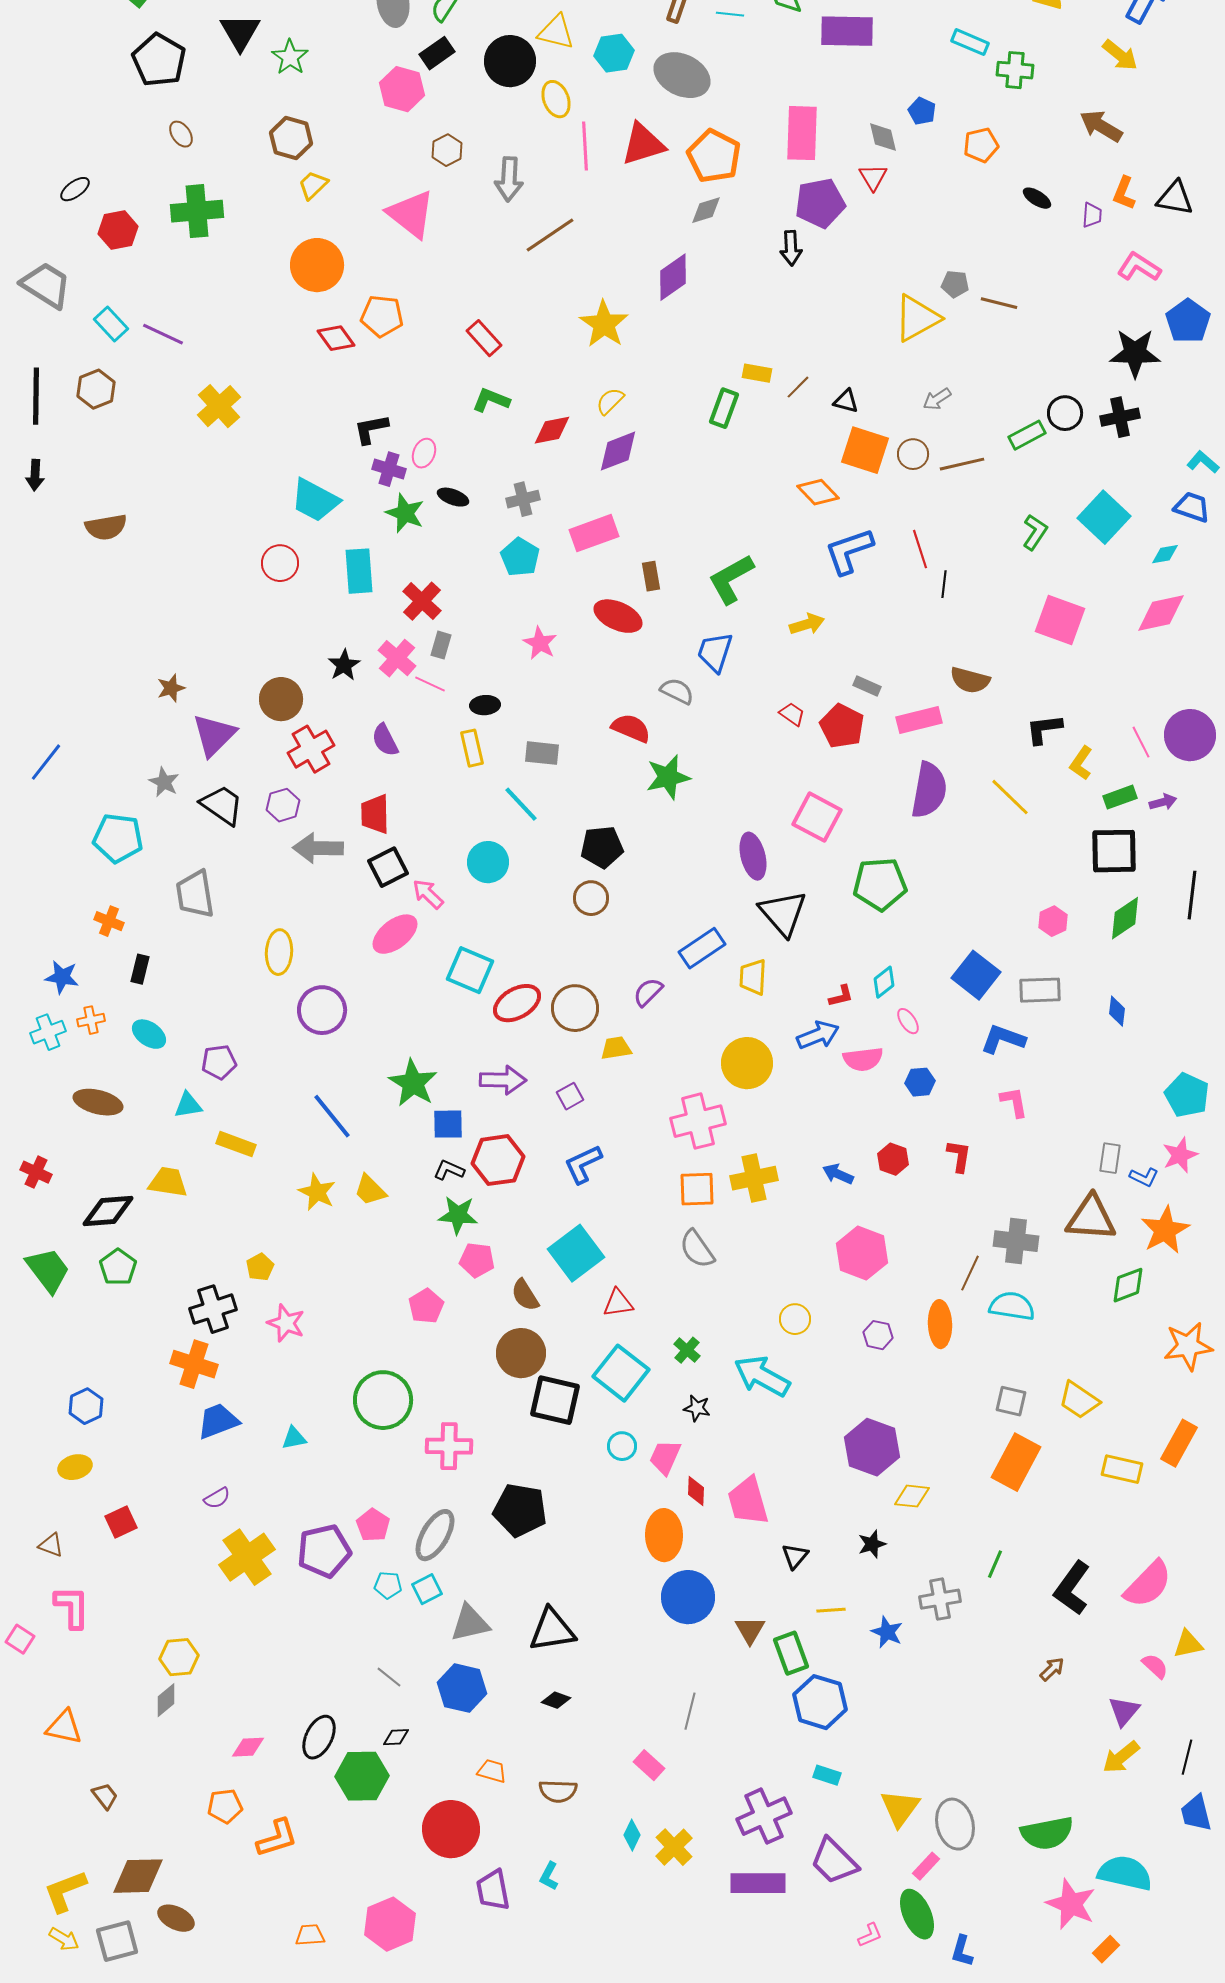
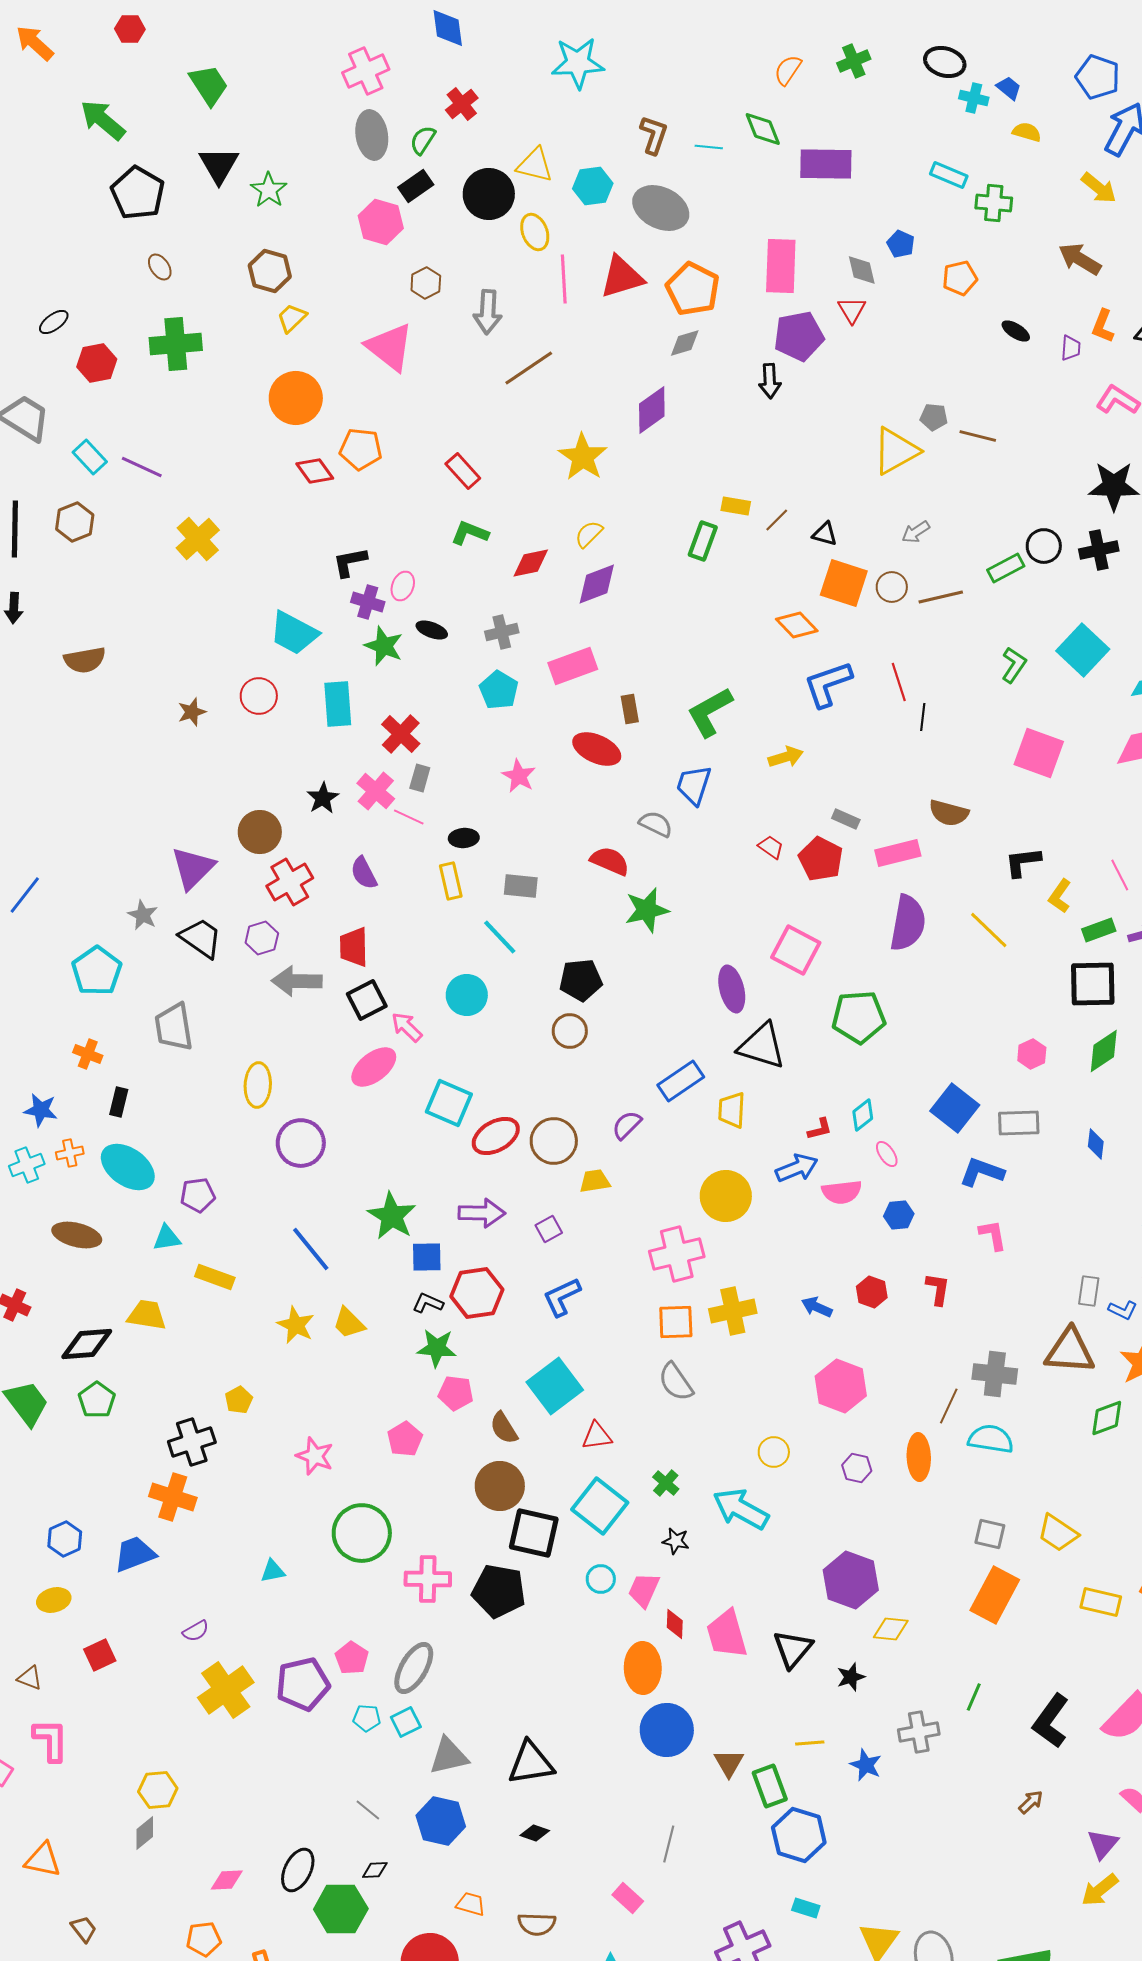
brown star: (171, 688) -> (192, 712), moved
cyan pentagon: (118, 838) -> (97, 971), turned 30
black triangle: (783, 913) -> (762, 1046), turned -32
cyan ellipse: (149, 1034) -> (128, 1167), size x1.6
pink star: (286, 1323) -> (315, 1456), moved
blue trapezoid: (218, 1421) -> (135, 1554), moved
black pentagon: (520, 1510) -> (499, 1591), moved
black triangle: (795, 1556) -> (793, 1649), moved, size x1.5

